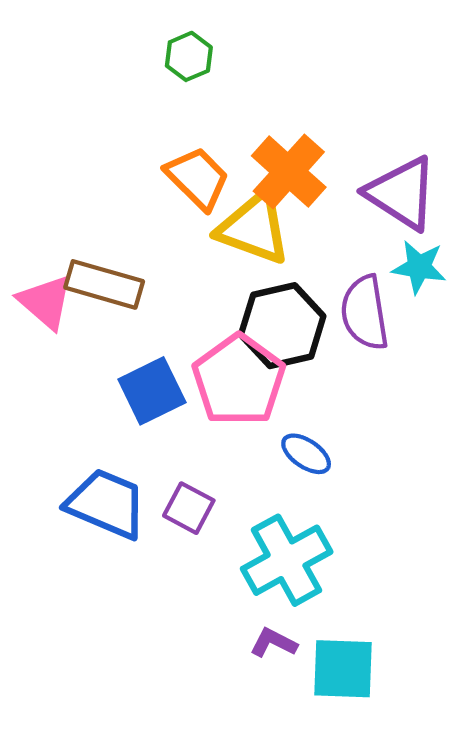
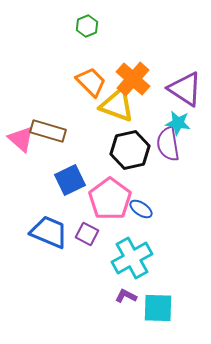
cyan star: (419, 267) -> (178, 123), moved
pink pentagon: (239, 380) -> (110, 199), moved

